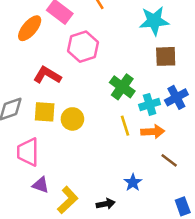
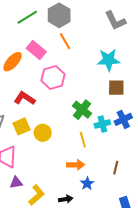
yellow square: (45, 112) -> (21, 126), turned -30
orange arrow: (153, 132) -> (76, 165), moved
brown line: (169, 160) -> (116, 168), turned 64
purple triangle: (41, 185) -> (16, 183), turned -32

